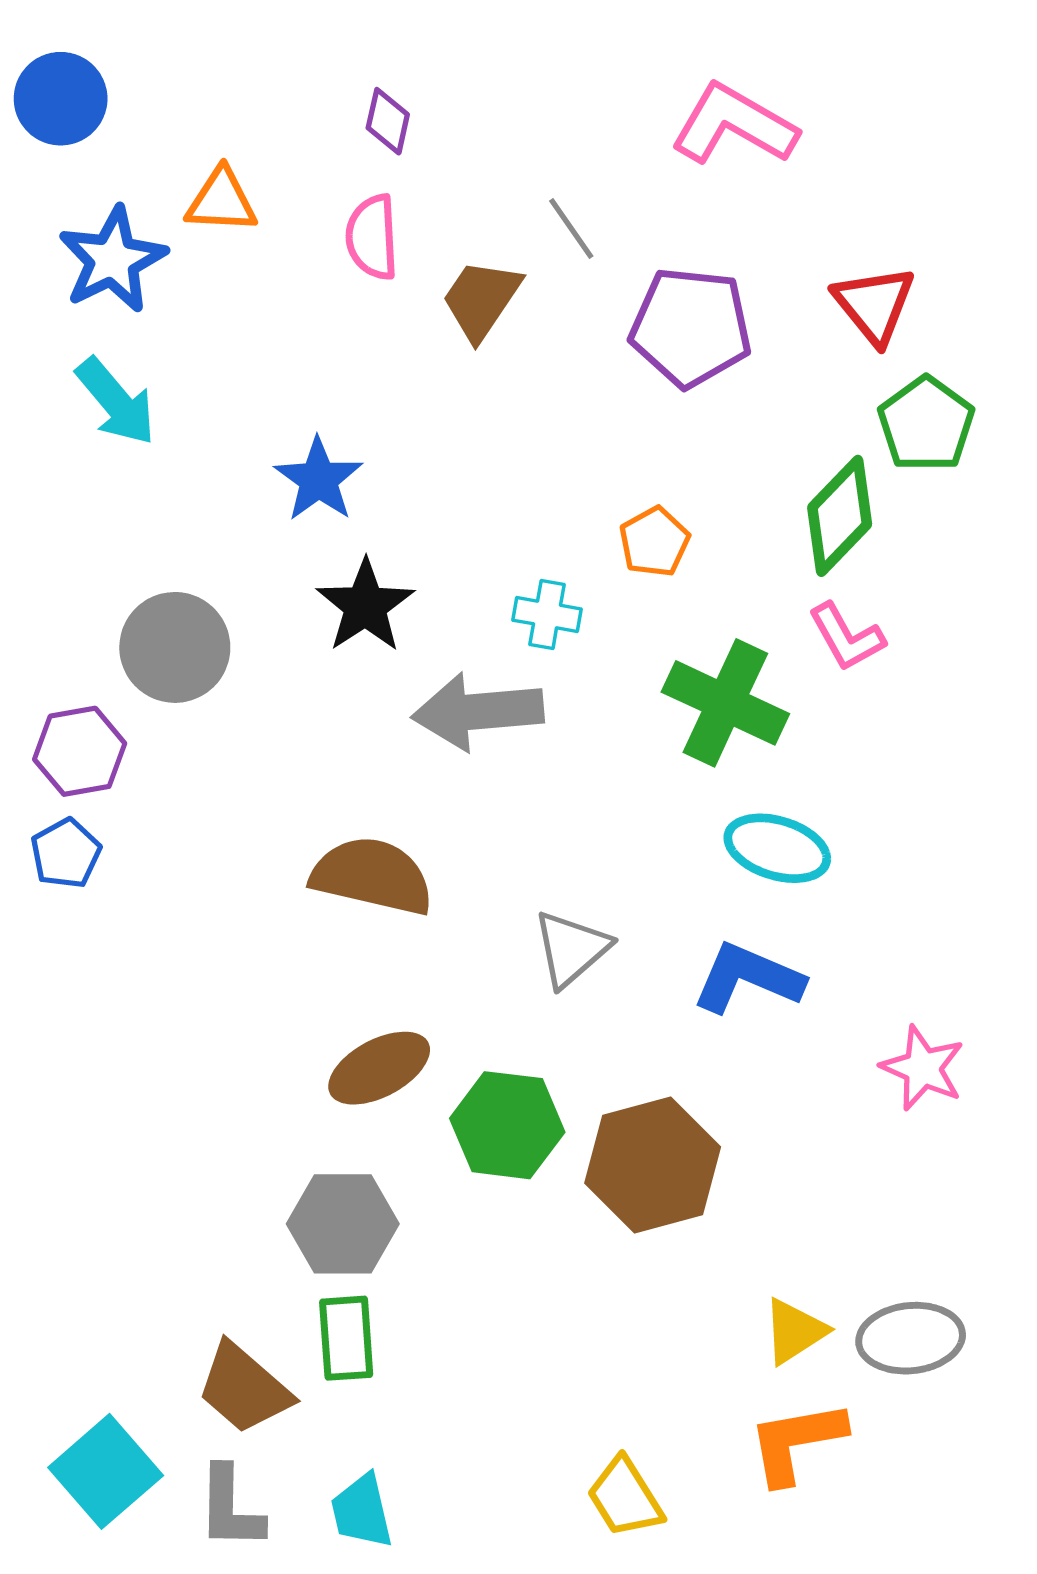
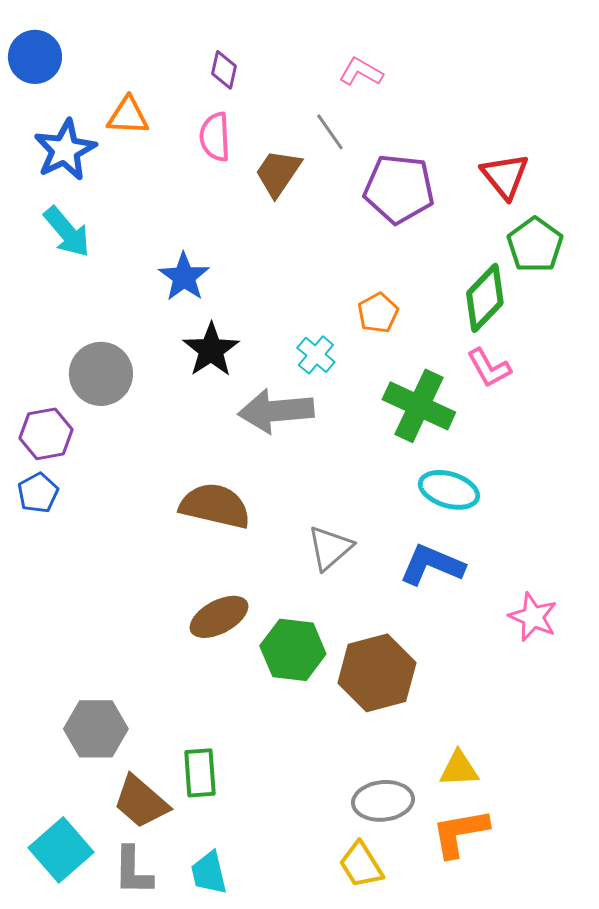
pink L-shape: (734, 125) -> (361, 72), moved, size x0.6
cyan cross: (547, 615) -> (316, 355), turned 30
gray hexagon: (343, 1224) -> (96, 729), moved
yellow triangle: (795, 1331) -> (459, 769), turned 30
gray ellipse: (911, 1338) -> (383, 801), moved

